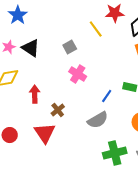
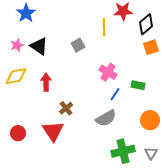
yellow line: (96, 29) -> (104, 27), turned 36
pink cross: (78, 74) -> (108, 72), moved
red arrow: (35, 94) -> (46, 82), moved

